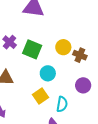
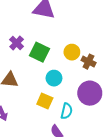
purple circle: (83, 85) -> (90, 93), size x1.5
yellow square: (40, 96) -> (45, 101), turned -35

